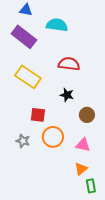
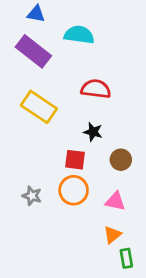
red square: (38, 115) -> (75, 160), moved

